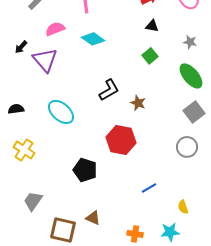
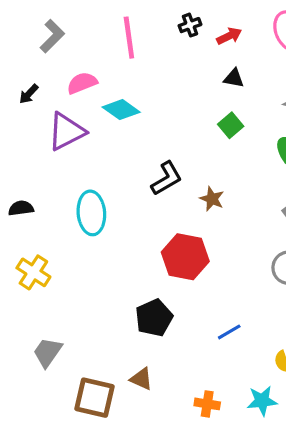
cyan diamond: (93, 39) -> (121, 110), moved
black arrow: (21, 47) -> (29, 94), moved
purple triangle: (45, 60) -> (66, 132), turned 44
cyan ellipse: (61, 112) -> (91, 213), turned 44
black pentagon: (85, 170) -> (154, 318), moved, turned 30

